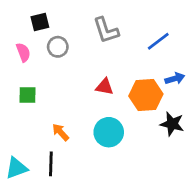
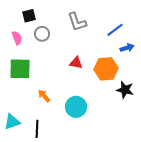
blue arrow: (175, 78) -> (127, 48), moved
green square: (27, 95) -> (20, 69), size x1.6
cyan circle: (109, 132) -> (76, 107), moved
black line: (51, 164) -> (37, 129), moved

